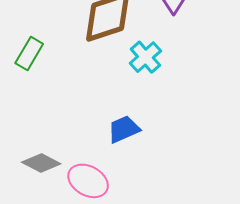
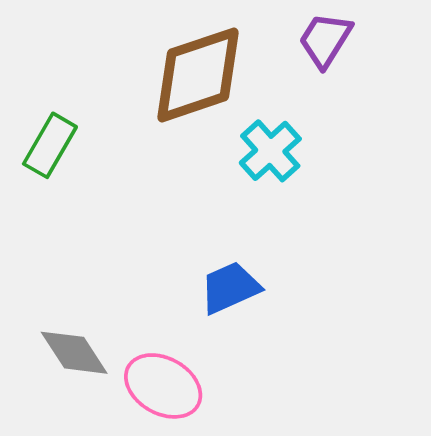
gray diamond: (41, 163) -> (74, 353), turned 30

